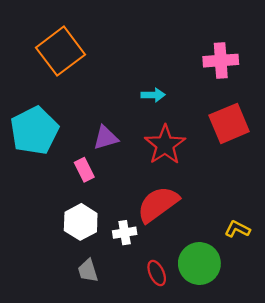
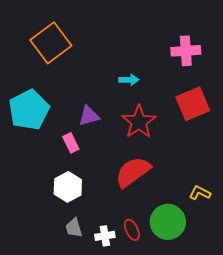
white cross: (125, 233) -> (105, 236), moved

